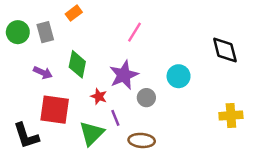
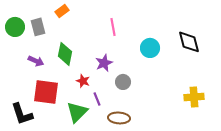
pink line: (134, 32) -> (113, 27), turned -42
purple star: (124, 75) -> (104, 63), size x0.7
cyan circle: (179, 76) -> (150, 48), moved

